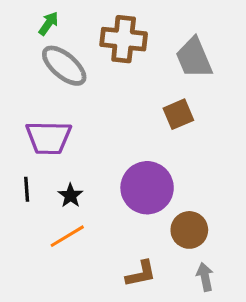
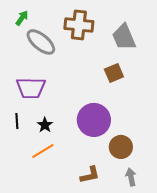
green arrow: (49, 23) -> (22, 18), moved

